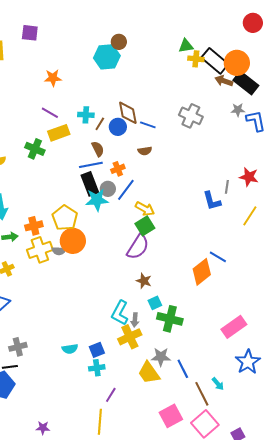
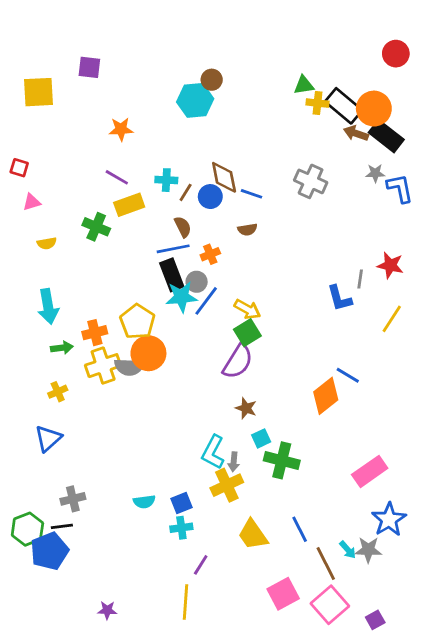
blue line: (126, 190) -> (206, 301), moved
gray semicircle: (59, 251) -> (129, 367), size x1.5
gray star: (161, 357) -> (368, 550), moved

